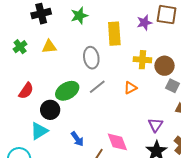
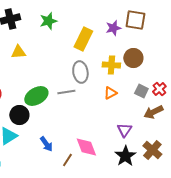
yellow rectangle: (114, 34) -> (83, 39), turned 30
gray ellipse: (91, 58) -> (80, 72), moved
brown circle: (165, 66) -> (133, 58), moved
gray line: (97, 87) -> (66, 92), turned 30
orange triangle: (130, 88) -> (110, 93), moved

